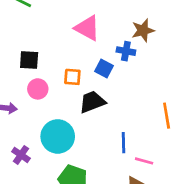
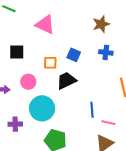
pink triangle: (87, 28) -> (45, 24), moved
blue cross: (126, 51) -> (106, 52), moved
pink circle: (38, 89) -> (28, 82), moved
purple cross: (21, 155) -> (15, 124), turned -32

